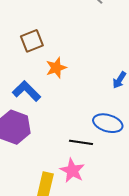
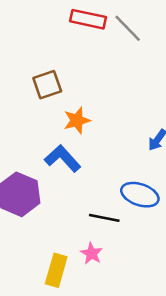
blue L-shape: (26, 91) -> (63, 158), moved
pink star: (72, 171) -> (92, 253), size x0.7

